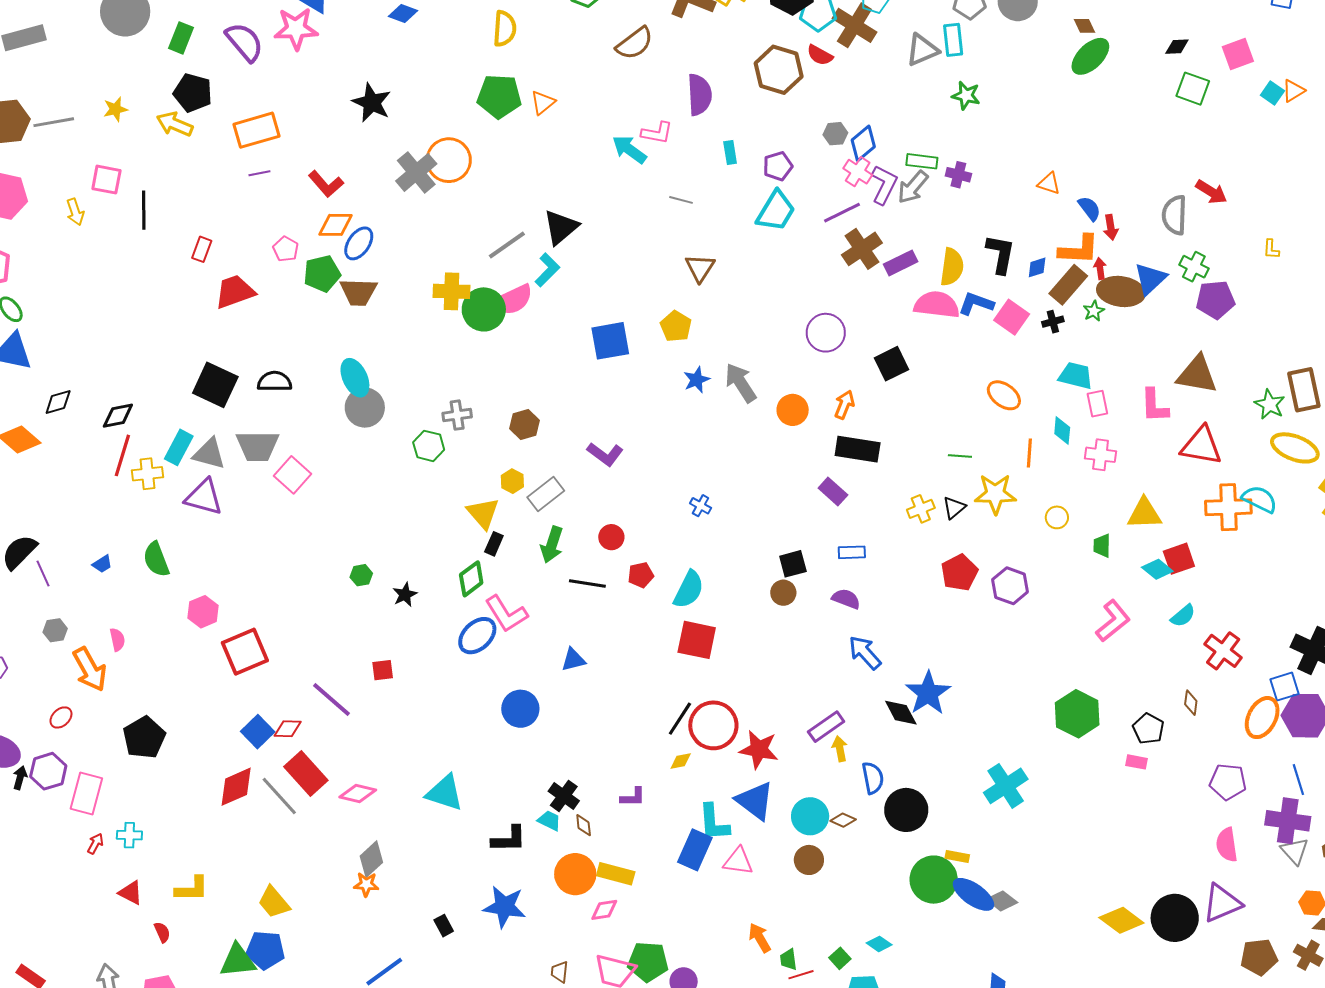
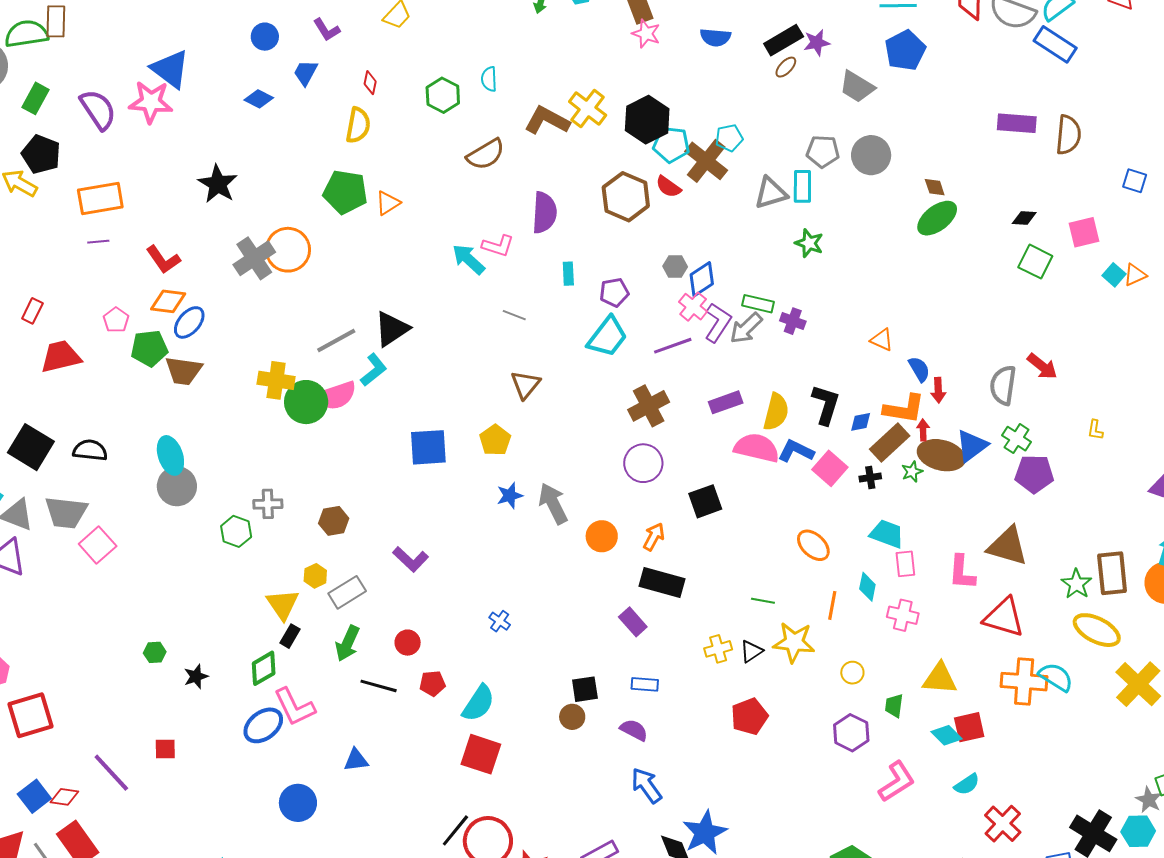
brown cross: (862, 249) -> (649, 406), moved
purple hexagon: (1010, 586) -> (851, 733), moved

